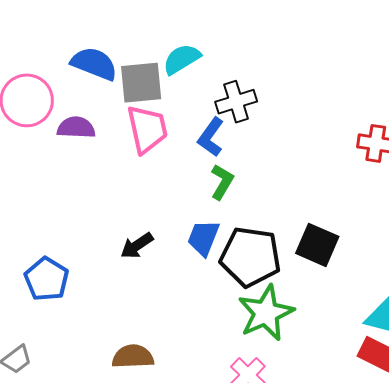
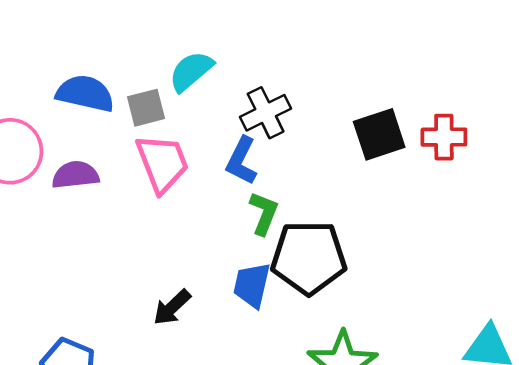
gray square: (141, 83) -> (146, 108), size x0.7
black square: (317, 245) -> (379, 134), moved, turned -33
black pentagon: (250, 257) -> (309, 257), moved

